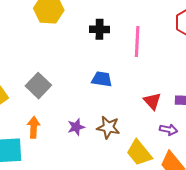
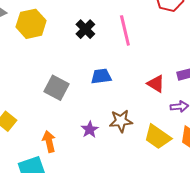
black cross: (100, 29) -> (85, 29), turned -30
gray square: (38, 86) -> (56, 88), moved

